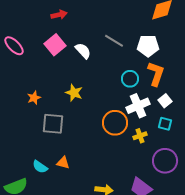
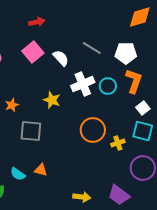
white cross: (138, 106) -> (83, 84), moved
cyan square: (165, 124) -> (143, 131), size x1.5

